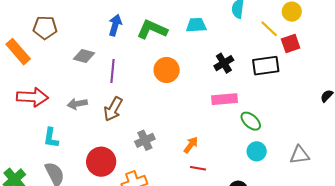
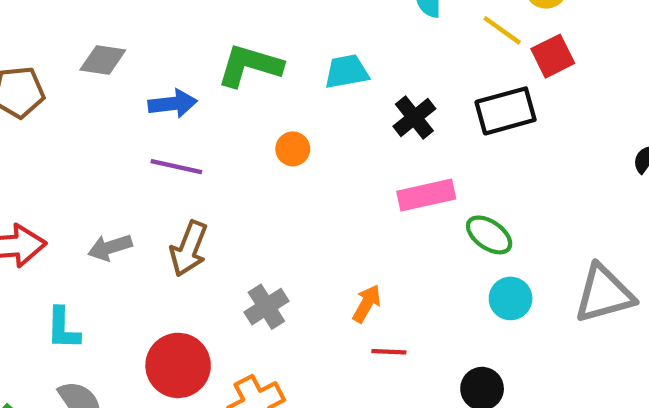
blue arrow: (115, 25) -> (173, 104), moved, turned 75
cyan trapezoid: (196, 25) -> (347, 72), moved
gray diamond: (84, 56) -> (103, 60), moved
orange circle: (167, 70) -> (293, 149), size x0.6
purple line: (112, 71) -> (176, 167), turned -75
gray triangle: (300, 155) -> (604, 294), size x1.4

